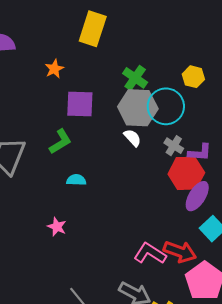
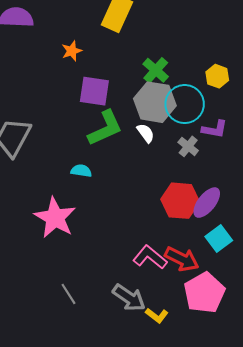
green L-shape: (60, 142) -> (105, 128), moved, size x1.4
purple L-shape: (200, 152) -> (215, 129), moved
red hexagon: (186, 173) -> (180, 201), moved
pink star: (57, 227) -> (55, 218), size x2.0

